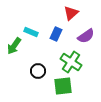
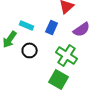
black circle: (38, 71) -> (30, 50), moved
green square: (63, 86) -> (59, 79), turned 36

